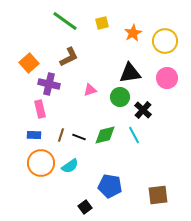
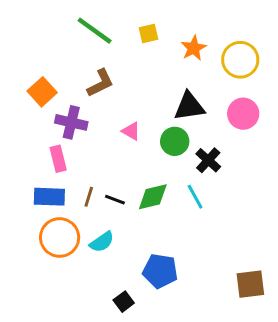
pink triangle: (90, 90) -> (131, 131), turned 48
blue rectangle: (34, 135) -> (49, 197), size x1.5
brown square: (158, 195) -> (250, 284), moved

